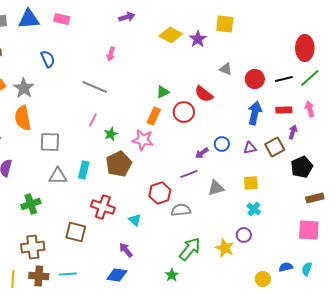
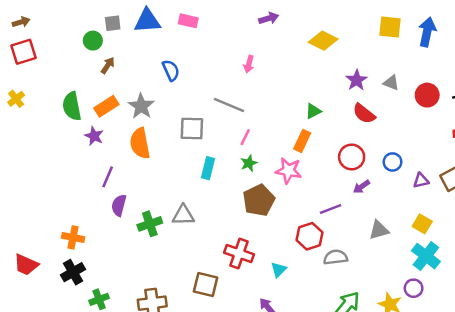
purple star: (198, 39) -> (357, 80), moved
red circle: (184, 112) -> (352, 157), moved
blue arrow: (255, 113) -> (427, 32), moved
pink line: (93, 120) -> (245, 137), moved
gray square: (50, 142) -> (192, 129), moved
blue circle: (222, 144) -> (392, 162), moved
cyan rectangle: (84, 170) -> (208, 168), moved
purple line: (189, 174) -> (331, 209), moved
yellow square: (251, 183) -> (422, 224), turned 35
green cross: (31, 204) -> (150, 224), moved
cyan cross: (254, 209) -> (426, 256), size x1.6
cyan triangle: (135, 220) -> (279, 270), turned 32

